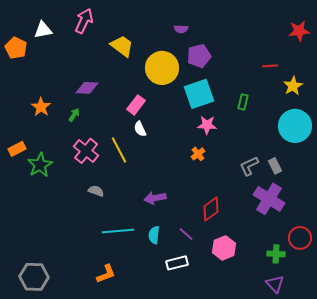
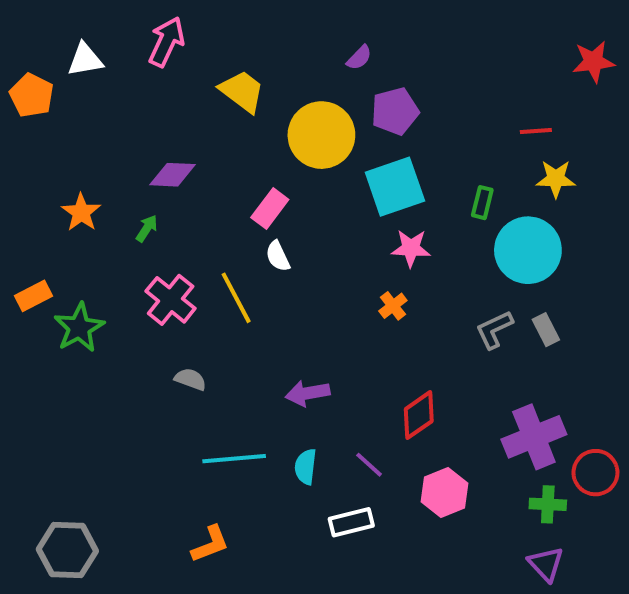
purple semicircle: (181, 29) -> (359, 58), turned -48
yellow star: (293, 86) -> (556, 179), moved, turned 30
cyan circle: (295, 126) -> (528, 250), moved
purple cross: (269, 199) -> (534, 437), moved, turned 36

